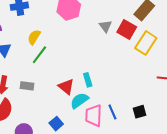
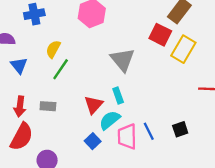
gray triangle: (105, 26) -> (123, 60), moved, size x1.6
red triangle: (66, 87) -> (94, 105), turned 36
blue square: (56, 124) -> (93, 141), moved

